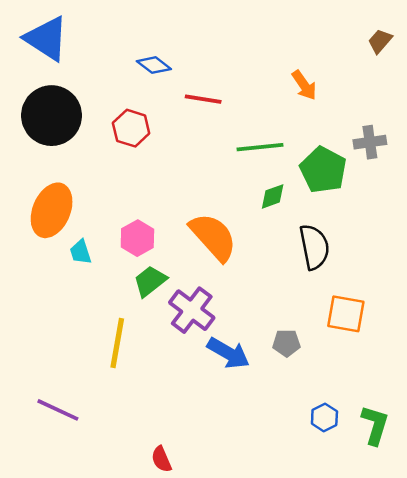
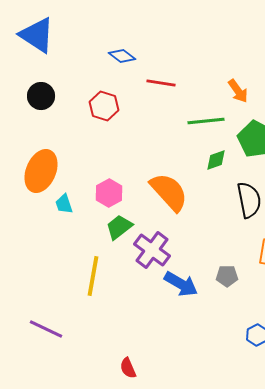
orange arrow: (304, 85) -> (238, 91), moved
black circle: (52, 116) -> (41, 96), size x0.6

